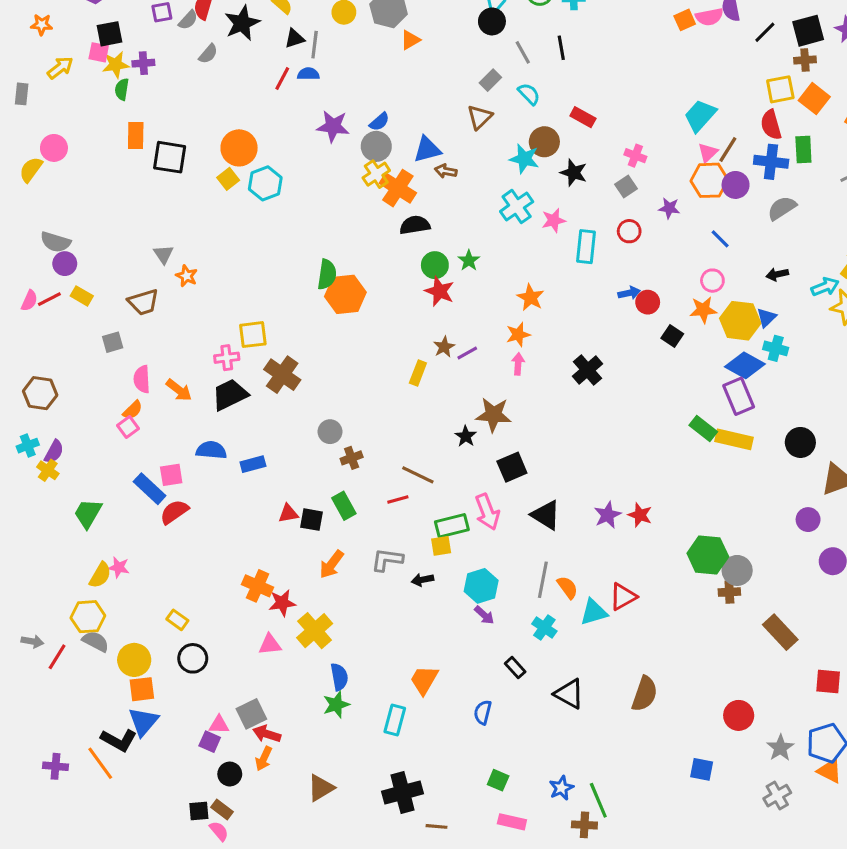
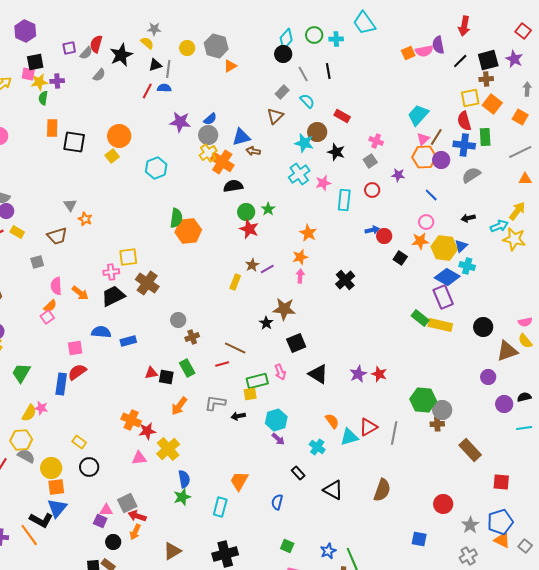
cyan hexagon: (265, 183) -> (156, 168), moved
blue rectangle: (150, 489) -> (61, 384), moved, turned 55
pink arrow: (487, 512) -> (280, 372), size x0.7
gray line: (543, 580) -> (394, 433), moved

